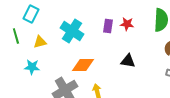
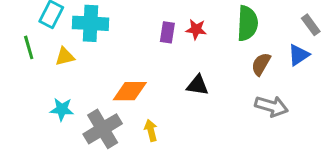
cyan cross: (72, 31) -> (91, 23), moved, turned -30
cyan star: (32, 67) -> (62, 109), moved

